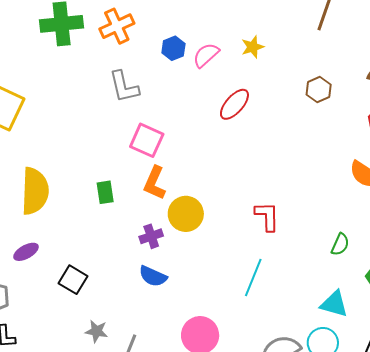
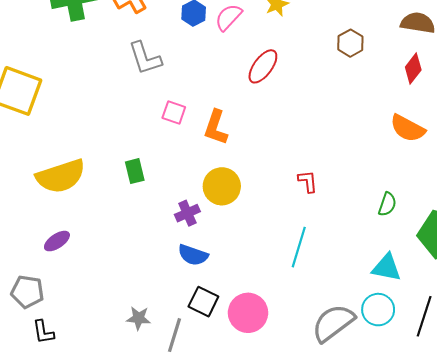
pink square: (147, 140) -> (174, 112), size x0.7
orange L-shape: (155, 183) -> (216, 127), moved
yellow semicircle: (35, 191) -> (61, 176), turned 75
red L-shape: (267, 216) -> (308, 181), size x0.7
black square: (73, 280) -> (203, 302), moved

